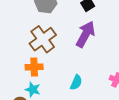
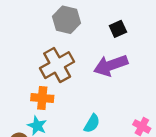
purple arrow: (85, 34) -> (111, 65), turned -144

